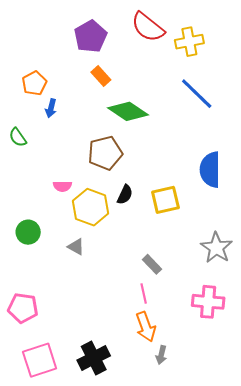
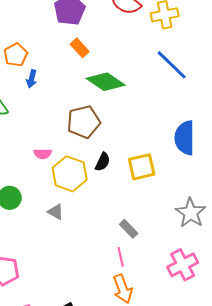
pink cross: (208, 302) -> (183, 265), turned -32

